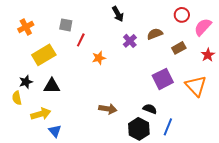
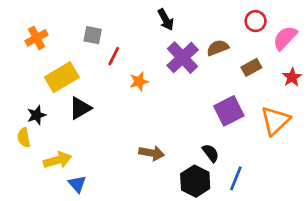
purple cross: (130, 41) -> (183, 58), size x1.6
black triangle: (52, 86) -> (80, 108), moved, turned -30
orange triangle: (196, 86) -> (275, 121), turned 30
black semicircle: (150, 109) -> (211, 153), turned 32

